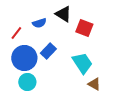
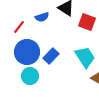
blue rectangle: (48, 51) -> (51, 56), moved

